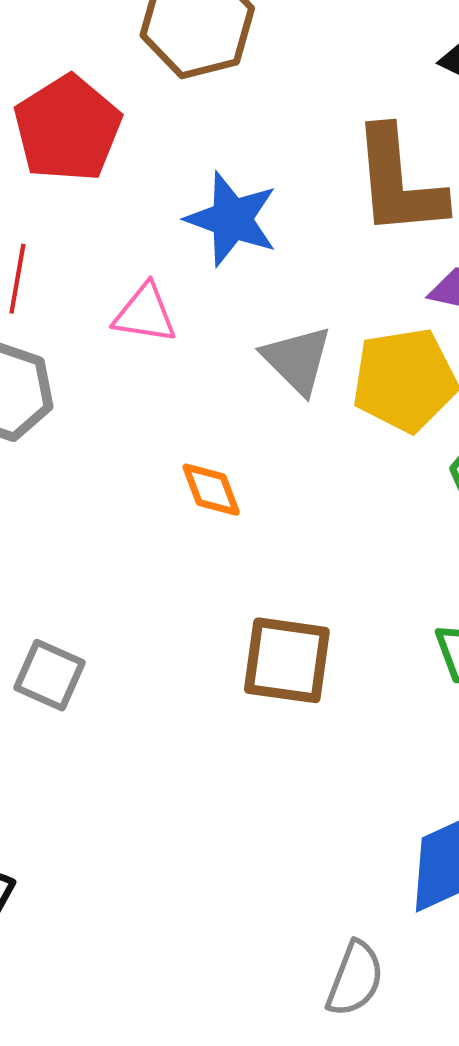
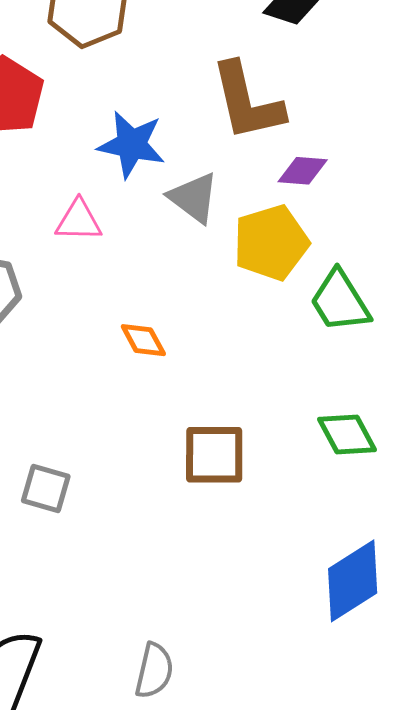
gray triangle: (297, 360) -> (194, 198), moved
gray semicircle: (355, 979) -> (154, 671), moved

